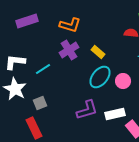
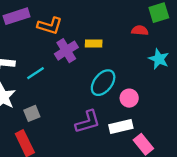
orange L-shape: (70, 25) -> (50, 26), moved
yellow rectangle: (98, 52) -> (94, 43), moved, turned -40
pink circle: (123, 81) -> (129, 98), moved

